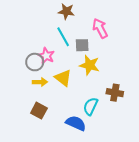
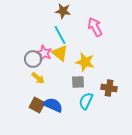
gray square: (82, 45) -> (78, 82), moved
yellow triangle: (63, 78) -> (60, 53), moved
yellow arrow: (40, 82) -> (38, 78), turned 40
blue semicircle: (76, 123) -> (53, 105), moved

